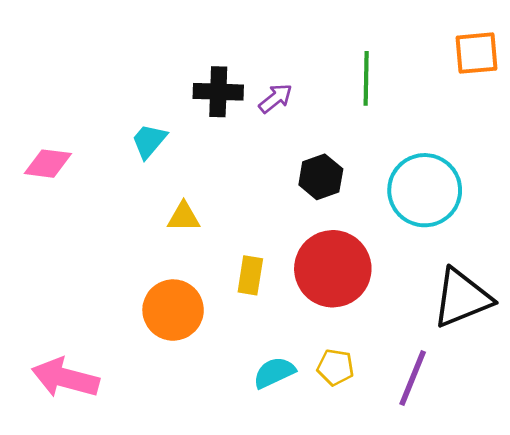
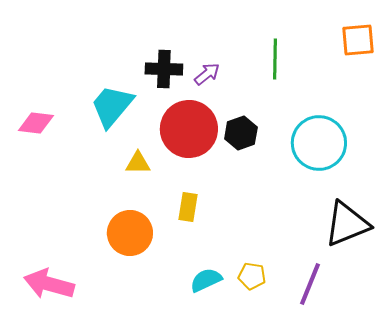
cyan trapezoid: (149, 141) -> (112, 106), size x1.6
red circle: (333, 269) -> (189, 129), moved

